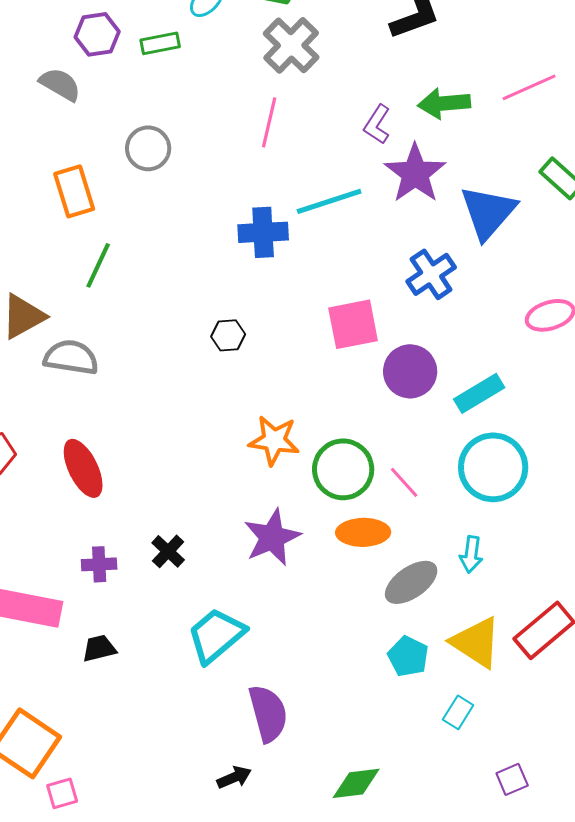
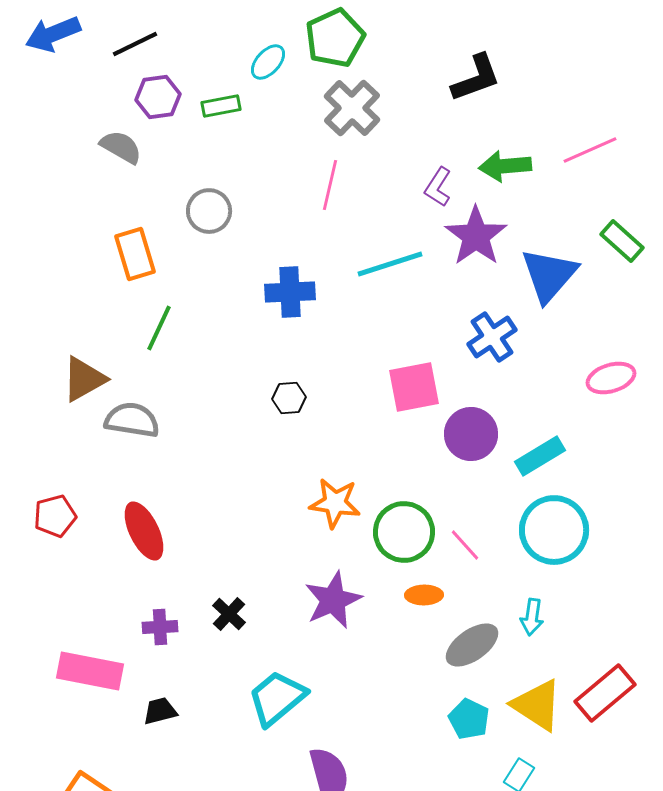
blue cross: (263, 232) -> (290, 292), moved
orange ellipse: (363, 532) -> (424, 595), size x0.7

